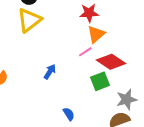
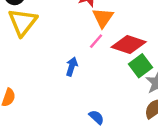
blue arrow: (50, 72) -> (72, 67), moved
green square: (100, 81) -> (141, 66), moved

